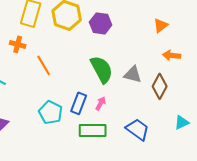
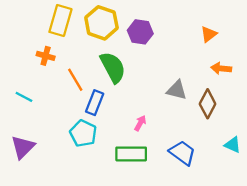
green semicircle: (102, 69) -> (113, 67), moved
blue rectangle: (79, 103) -> (95, 103), moved
cyan triangle: (182, 122) -> (233, 145), turned 49

